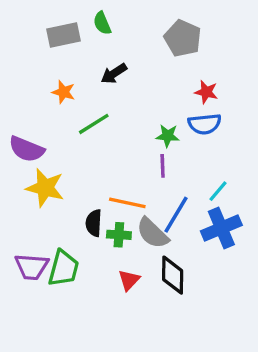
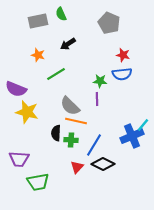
cyan line: (218, 191) -> (143, 125), moved
blue line: (176, 215) -> (94, 145), moved
gray semicircle: (153, 233) -> (70, 106), moved
green trapezoid: (64, 268) -> (38, 182), moved, turned 65
black diamond: (173, 275) -> (103, 164), turned -65

